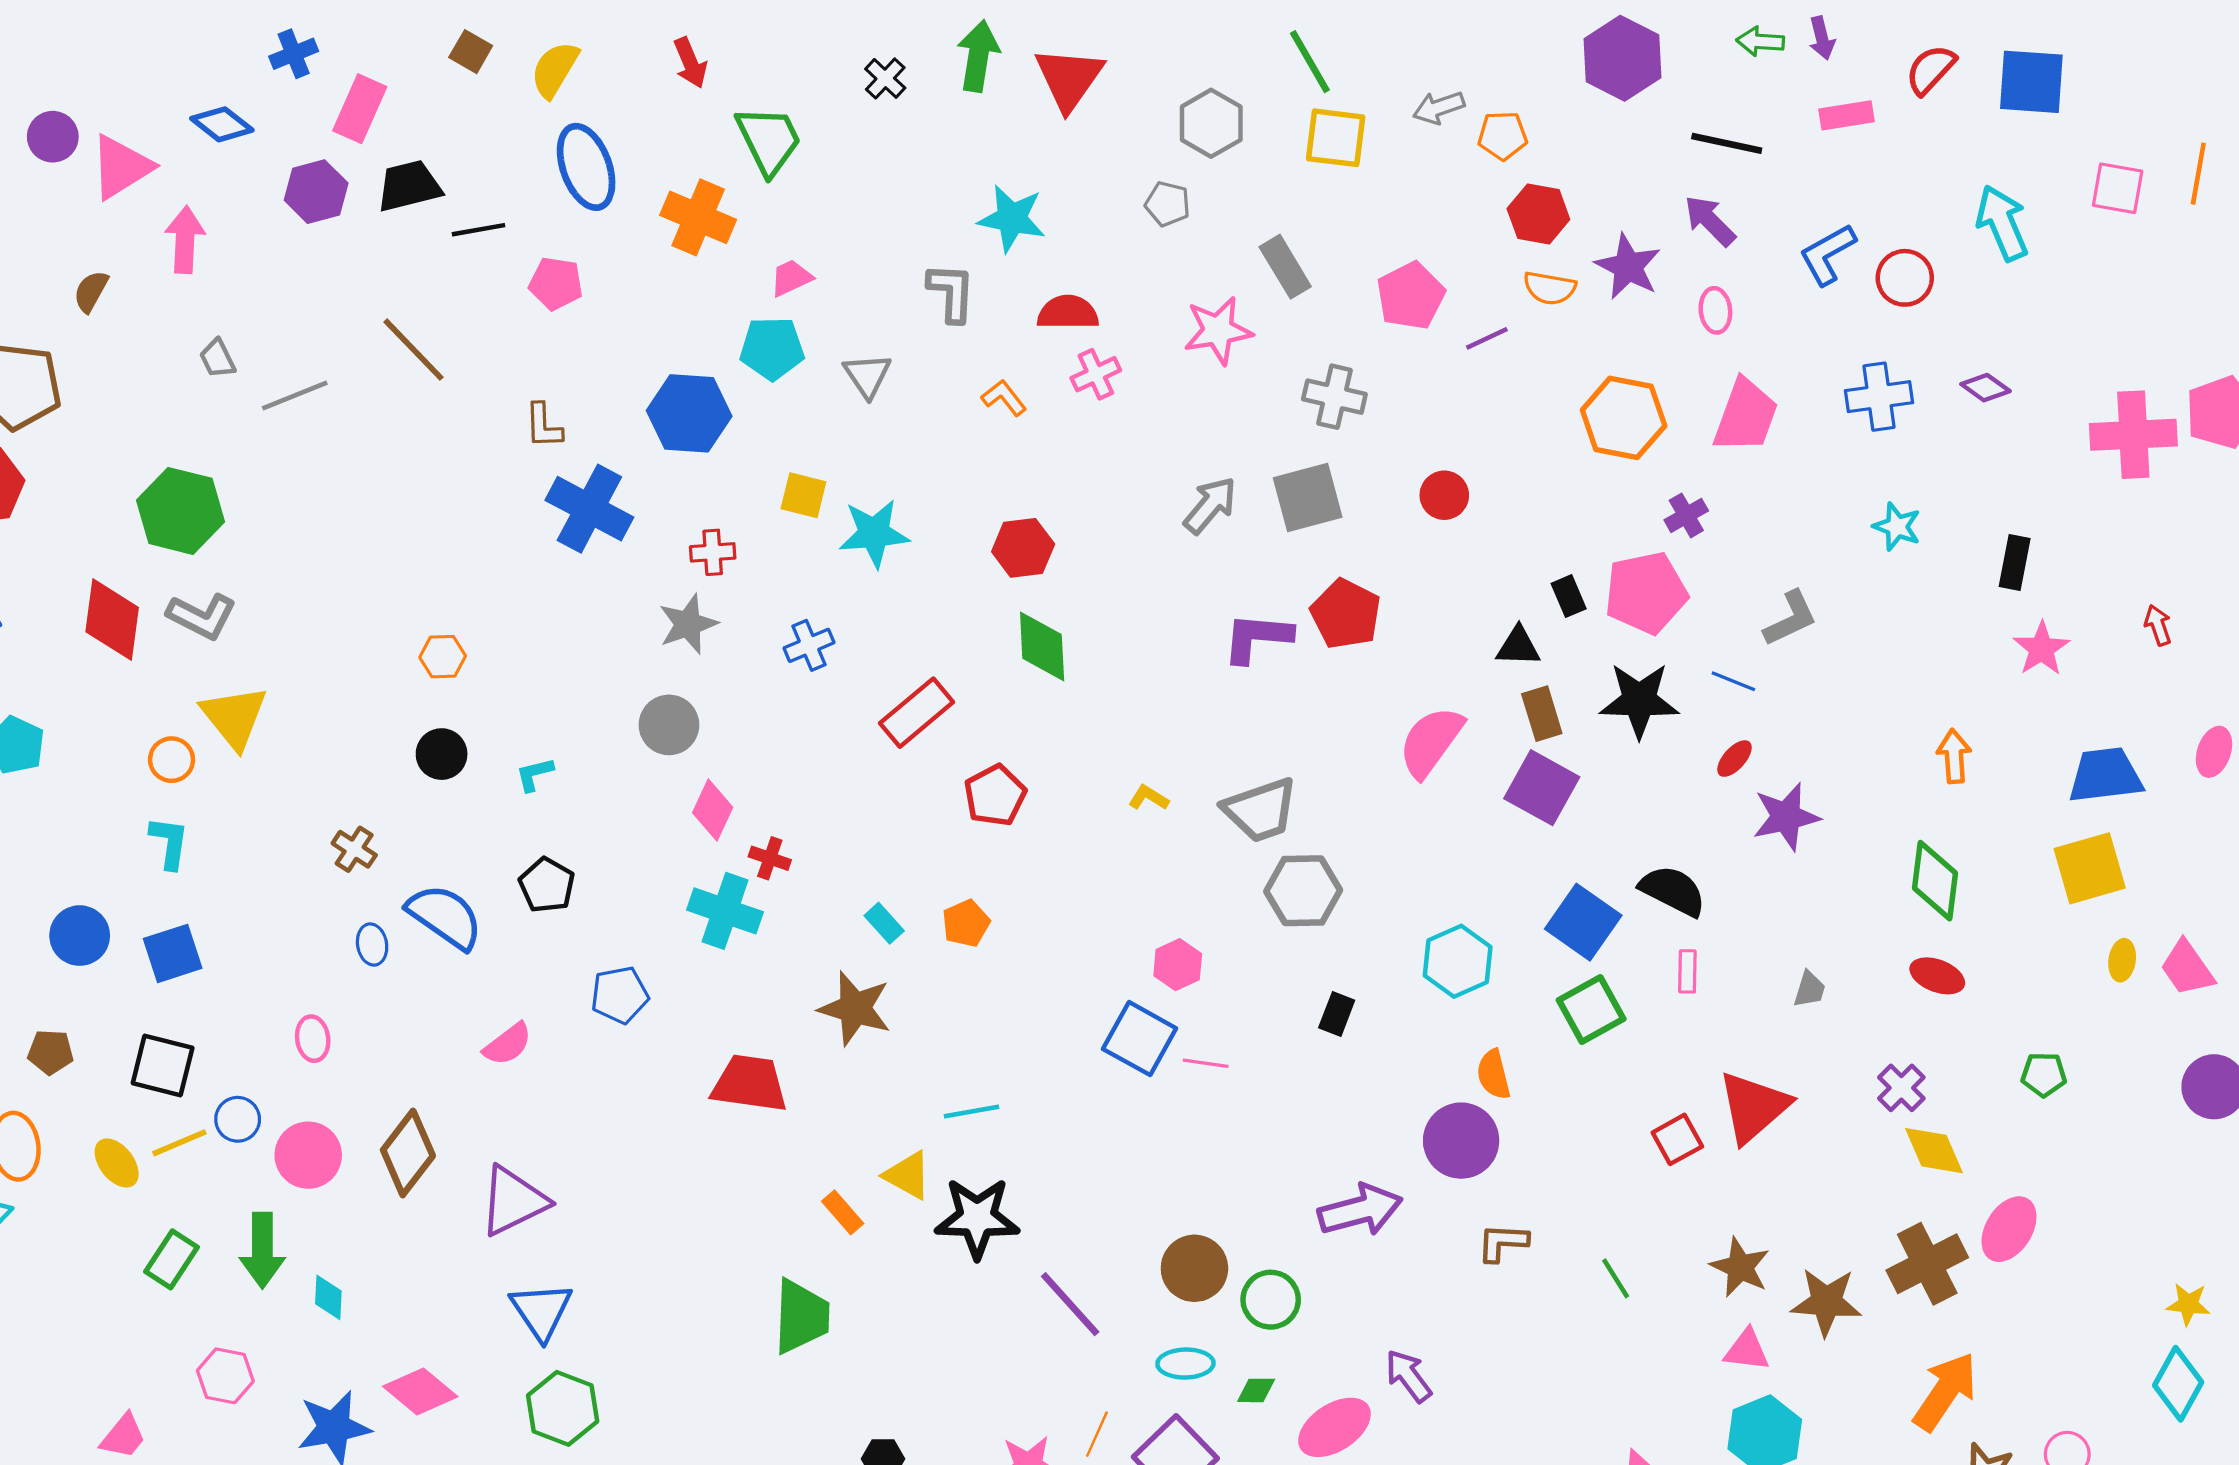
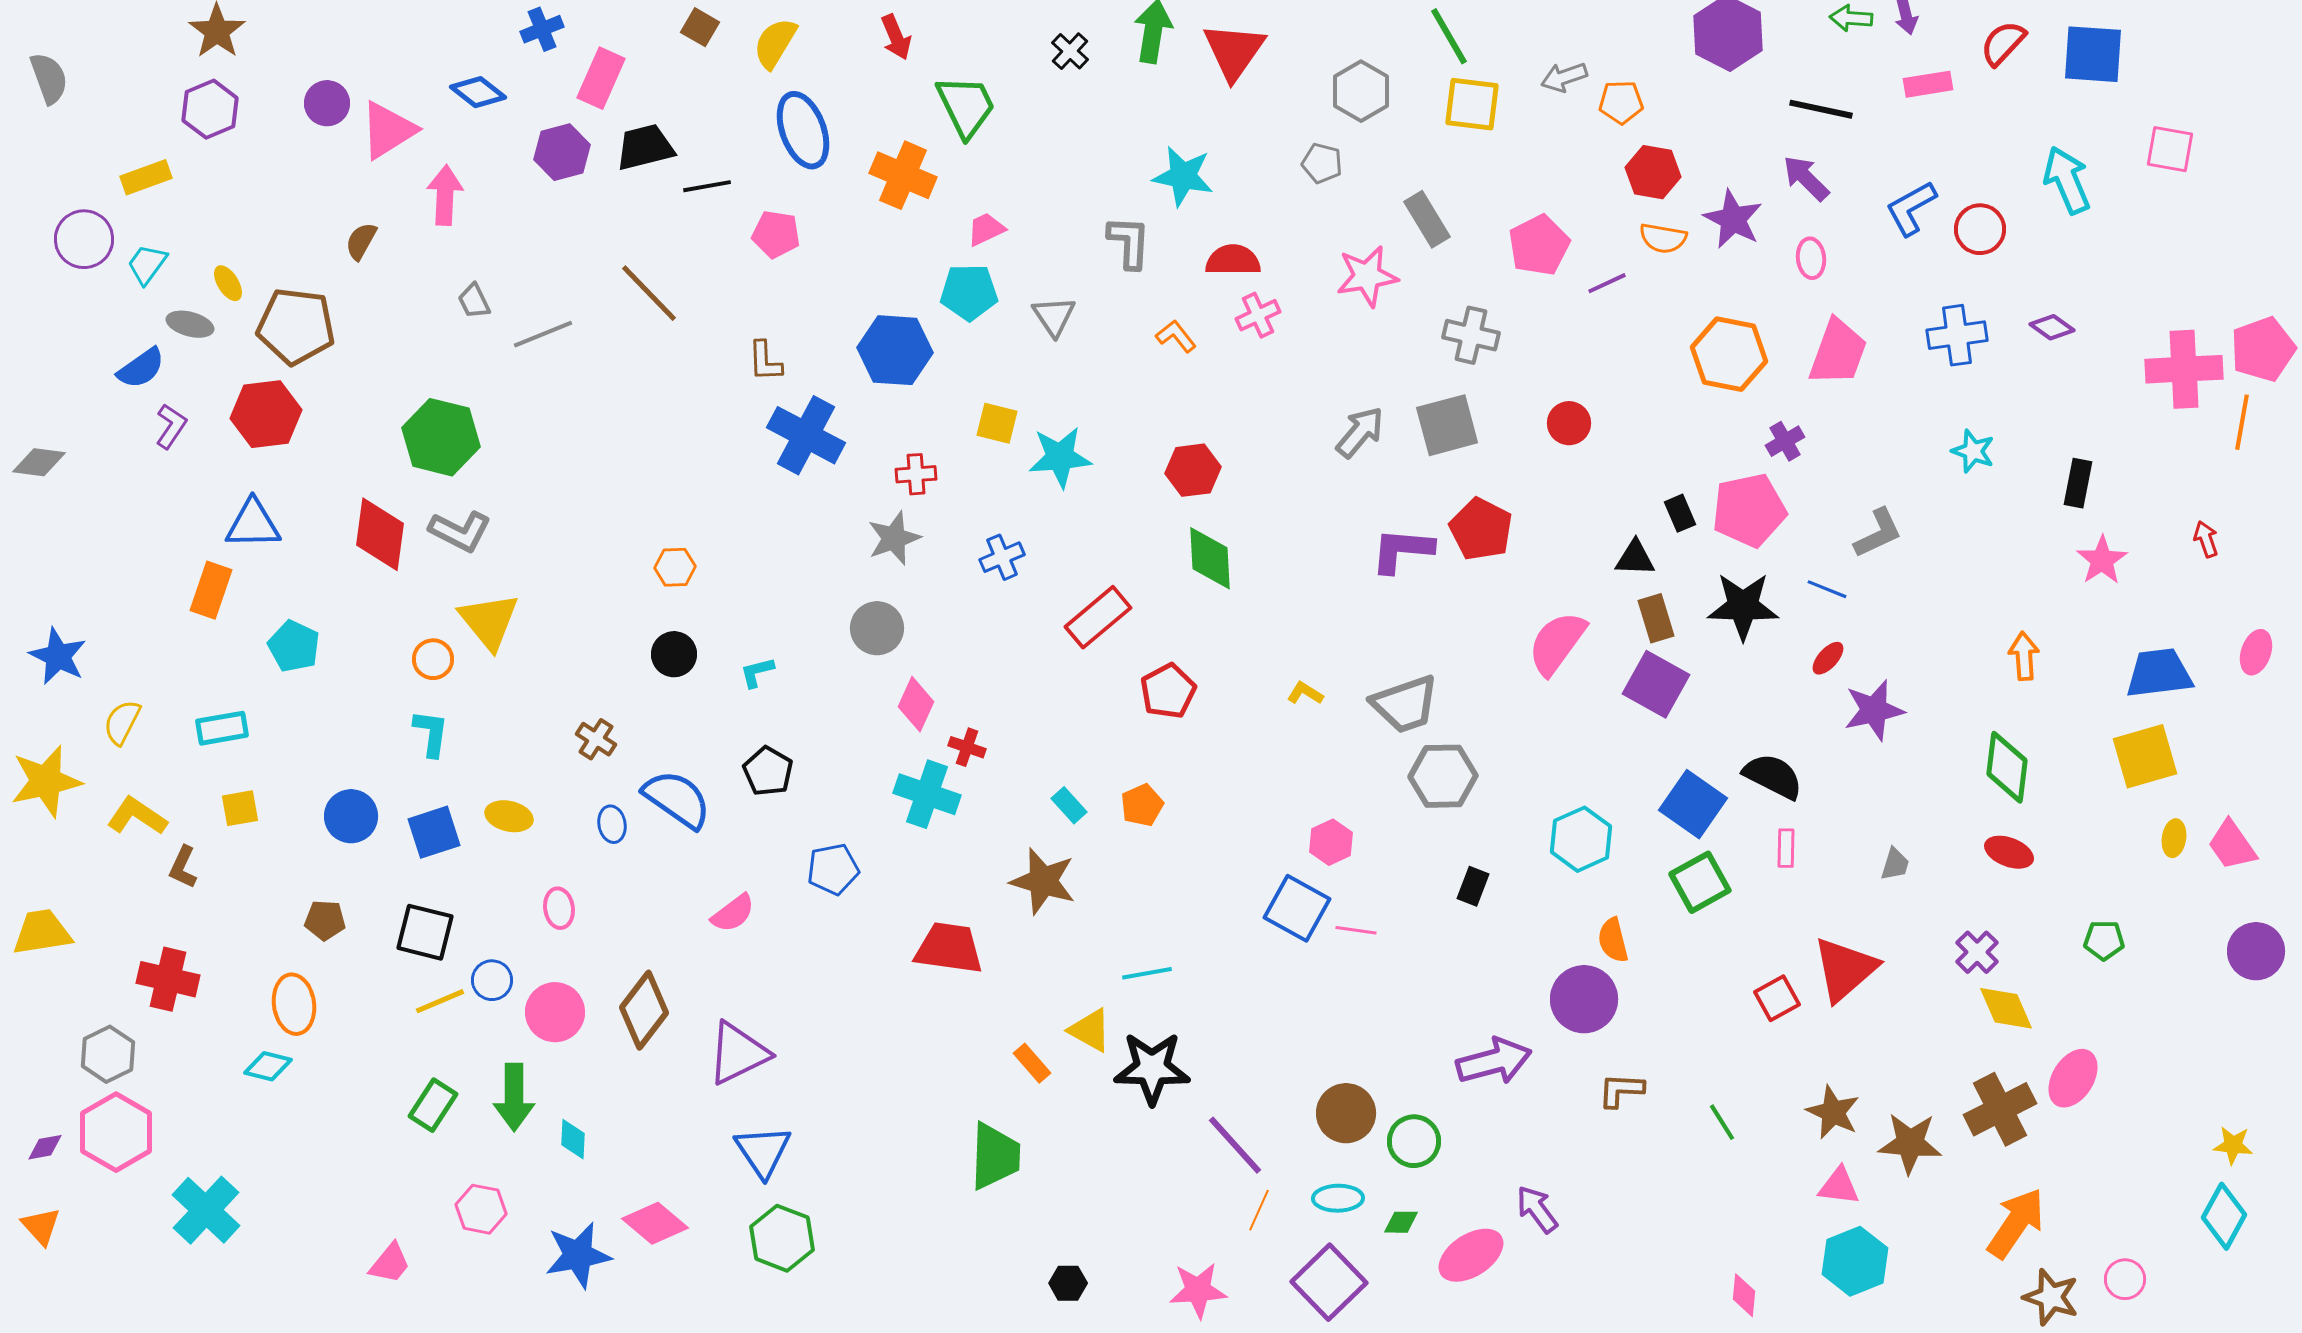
orange line: (2198, 174) -> (2242, 422), moved
yellow ellipse: (117, 1163) -> (509, 816), moved, turned -39
orange line: (1097, 1434) -> (1259, 1210), moved

